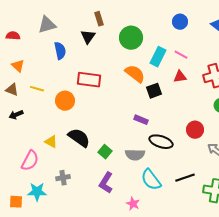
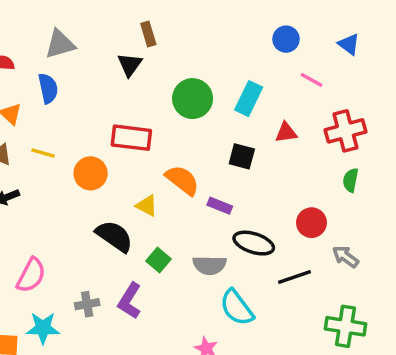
green circle: (131, 38) -> (193, 99), moved
blue semicircle: (60, 51) -> (48, 88), moved
pink line: (181, 55) -> (311, 80), moved
orange semicircle: (135, 74) -> (182, 180), moved
black square: (154, 91) -> (242, 156), turned 35
yellow triangle: (51, 142) -> (147, 206), moved
black line: (185, 178) -> (294, 277), moved
purple L-shape: (106, 183) -> (130, 301), moved

